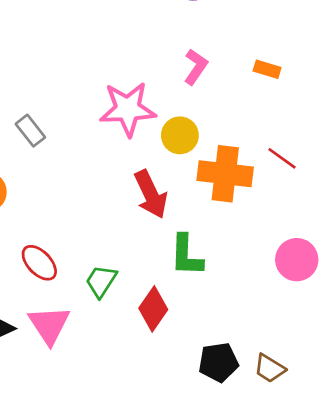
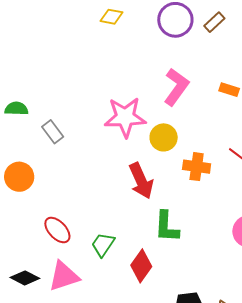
pink L-shape: (196, 67) -> (176, 87), size x1.4
orange cross: (225, 174) -> (197, 167), size x0.7
pink triangle: (49, 325) -> (64, 276), turned 44

